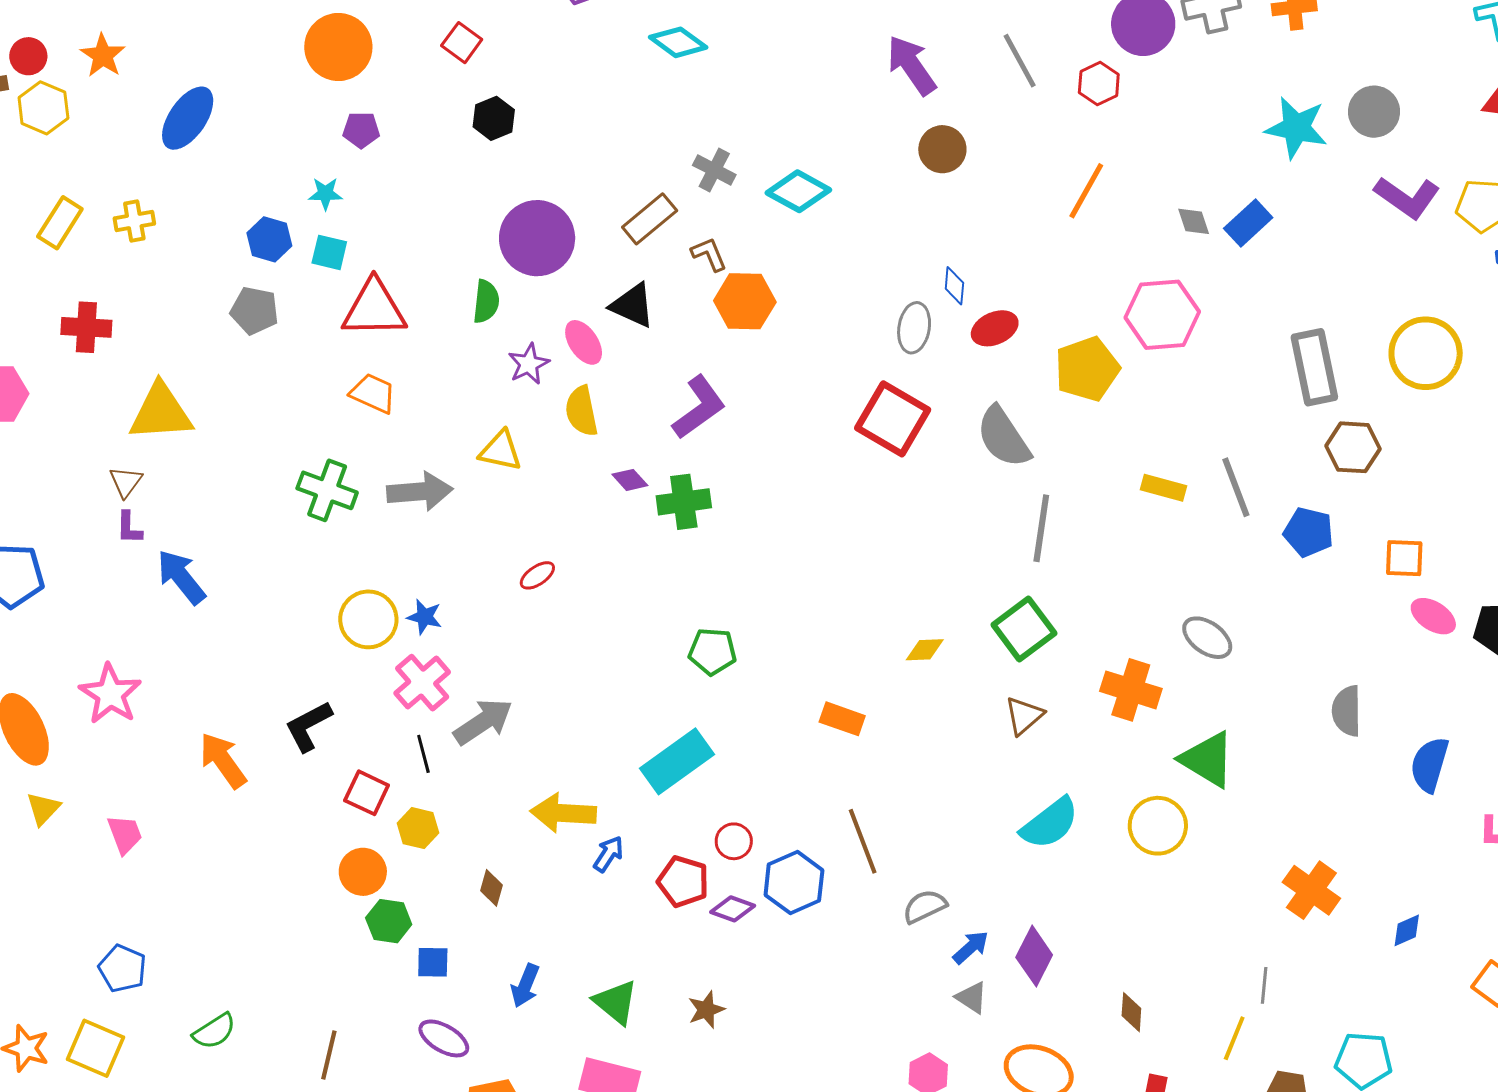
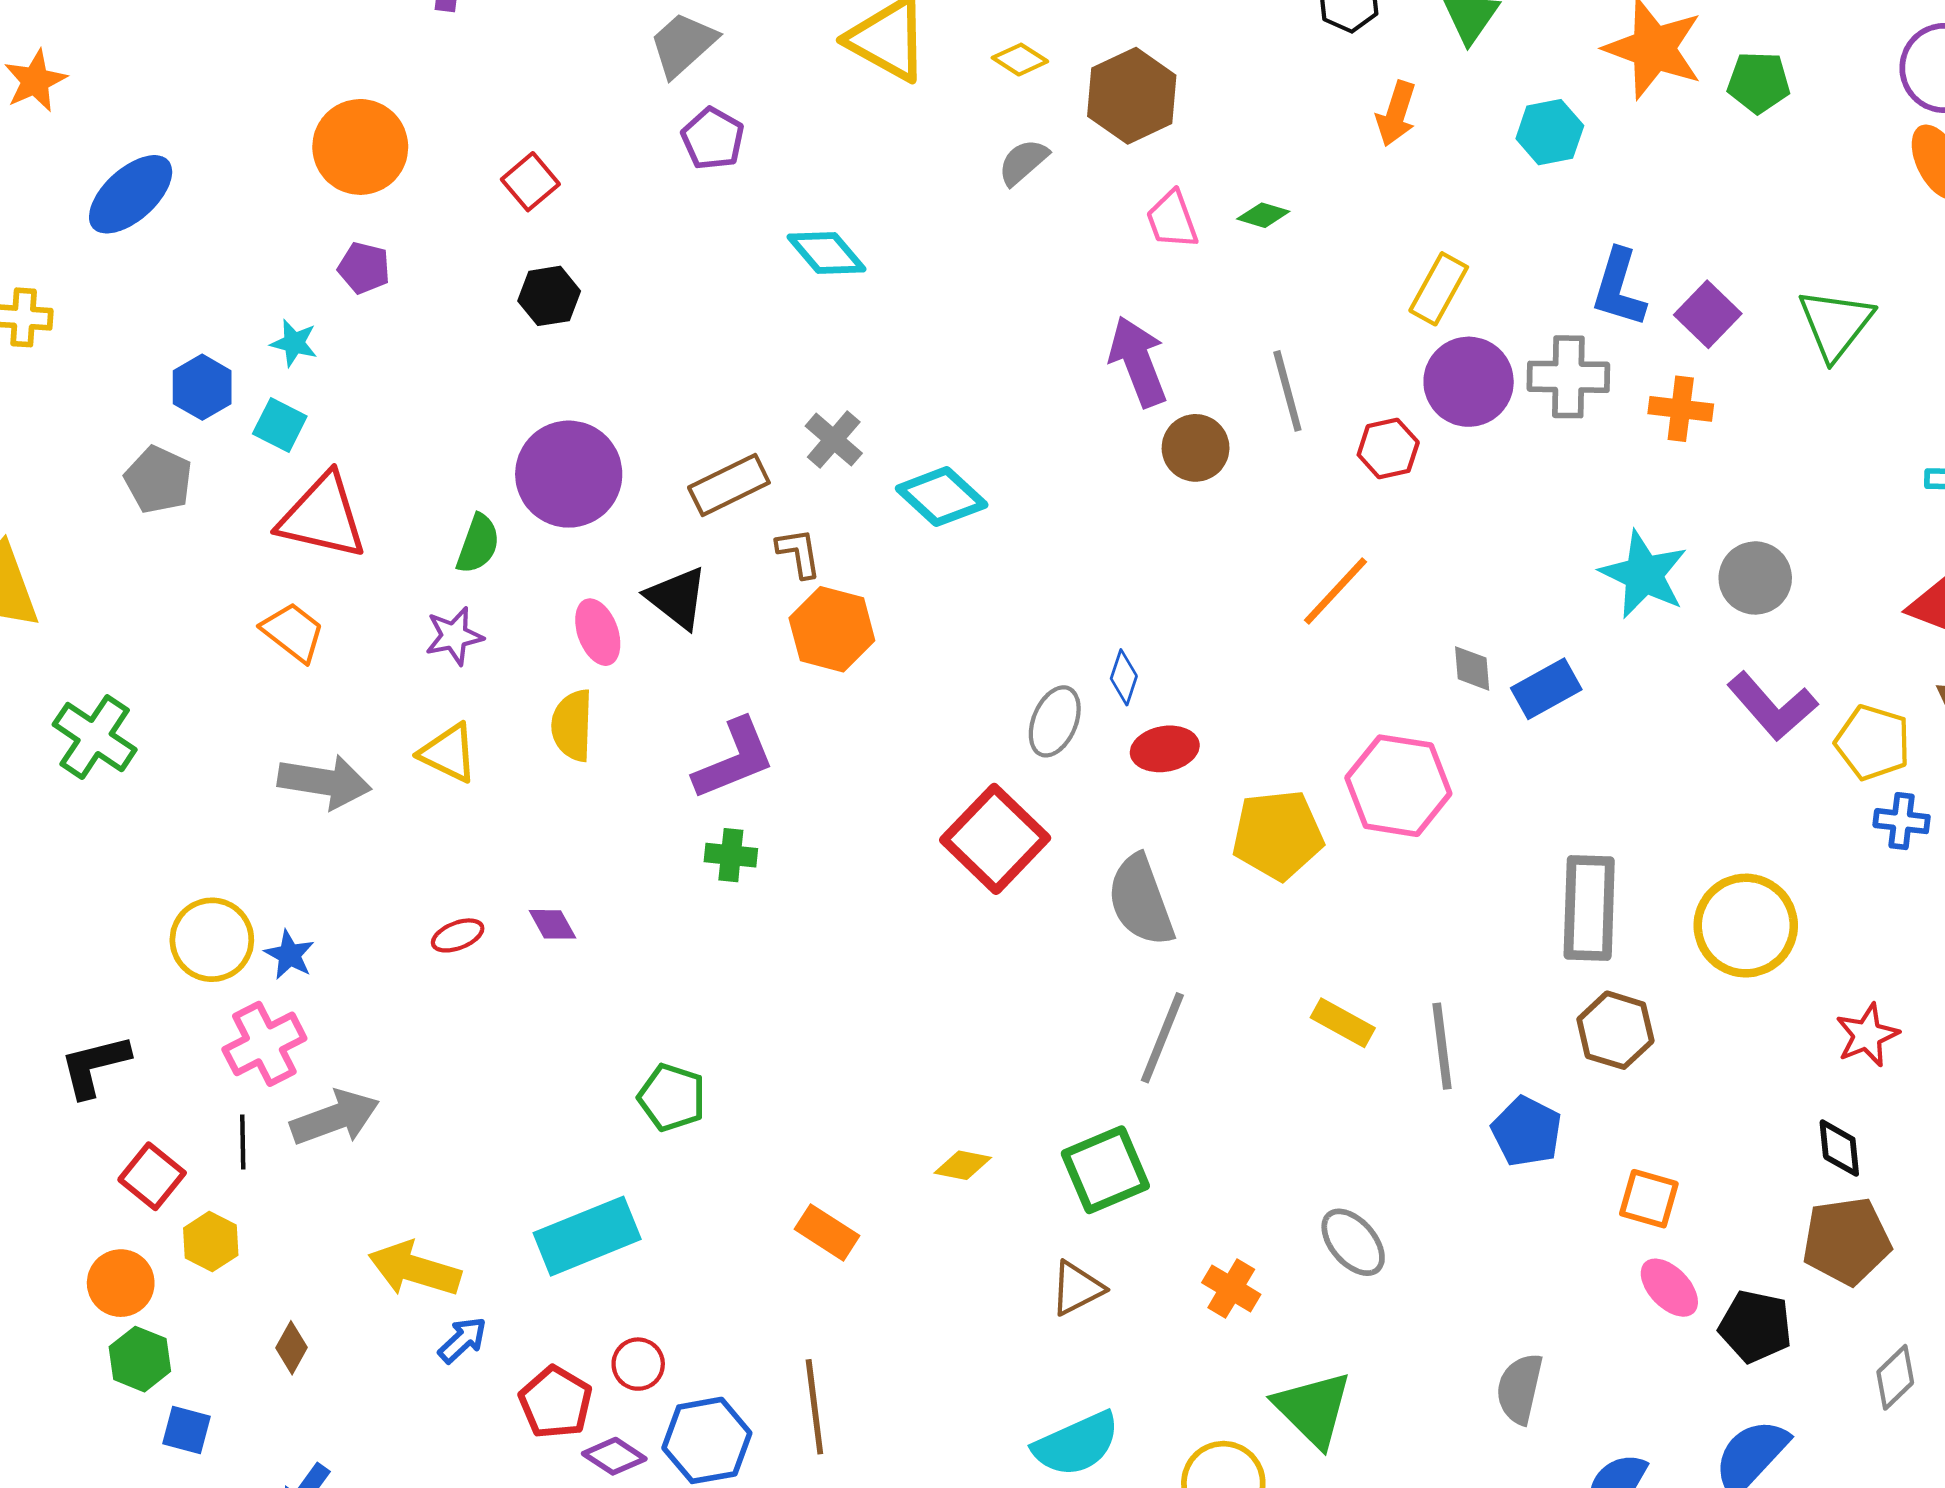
brown circle: (942, 149) -> (1196, 448), moved
purple star: (529, 364) -> (454, 636), moved
purple diamond: (630, 480) -> (552, 924), moved
green cross: (327, 490) -> (95, 737), moved
green cross: (684, 502) -> (731, 855), moved, size x0.7
orange cross: (1131, 690) -> (1231, 1288), size x0.7

